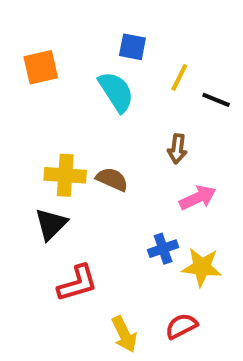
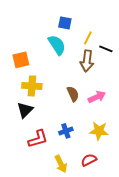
orange square: (41, 67) -> (21, 60), moved
brown arrow: (177, 149) -> (87, 61), moved, size x1.5
brown semicircle: (112, 179) -> (73, 94), moved, turned 42
blue cross: (163, 249) -> (66, 131), moved

